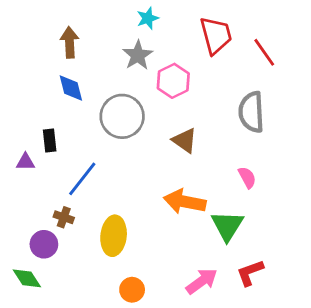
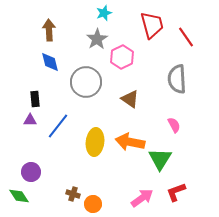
purple triangle: (25, 162) -> (30, 120), moved
brown cross: (64, 217) -> (73, 194), moved
yellow ellipse: (114, 236) -> (95, 142), moved

